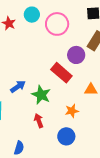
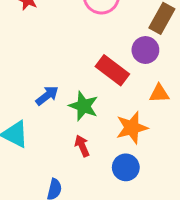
purple circle: (76, 55) -> (145, 50), moved
orange star: (72, 111) -> (132, 128), size x1.5

